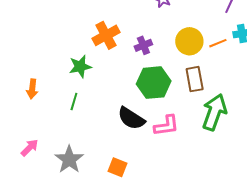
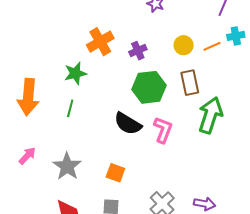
yellow circle: (189, 41) -> (184, 45), size x0.7
orange arrow: (32, 89) -> (28, 97), size x1.8
pink L-shape: (166, 126) -> (163, 130), turned -60

